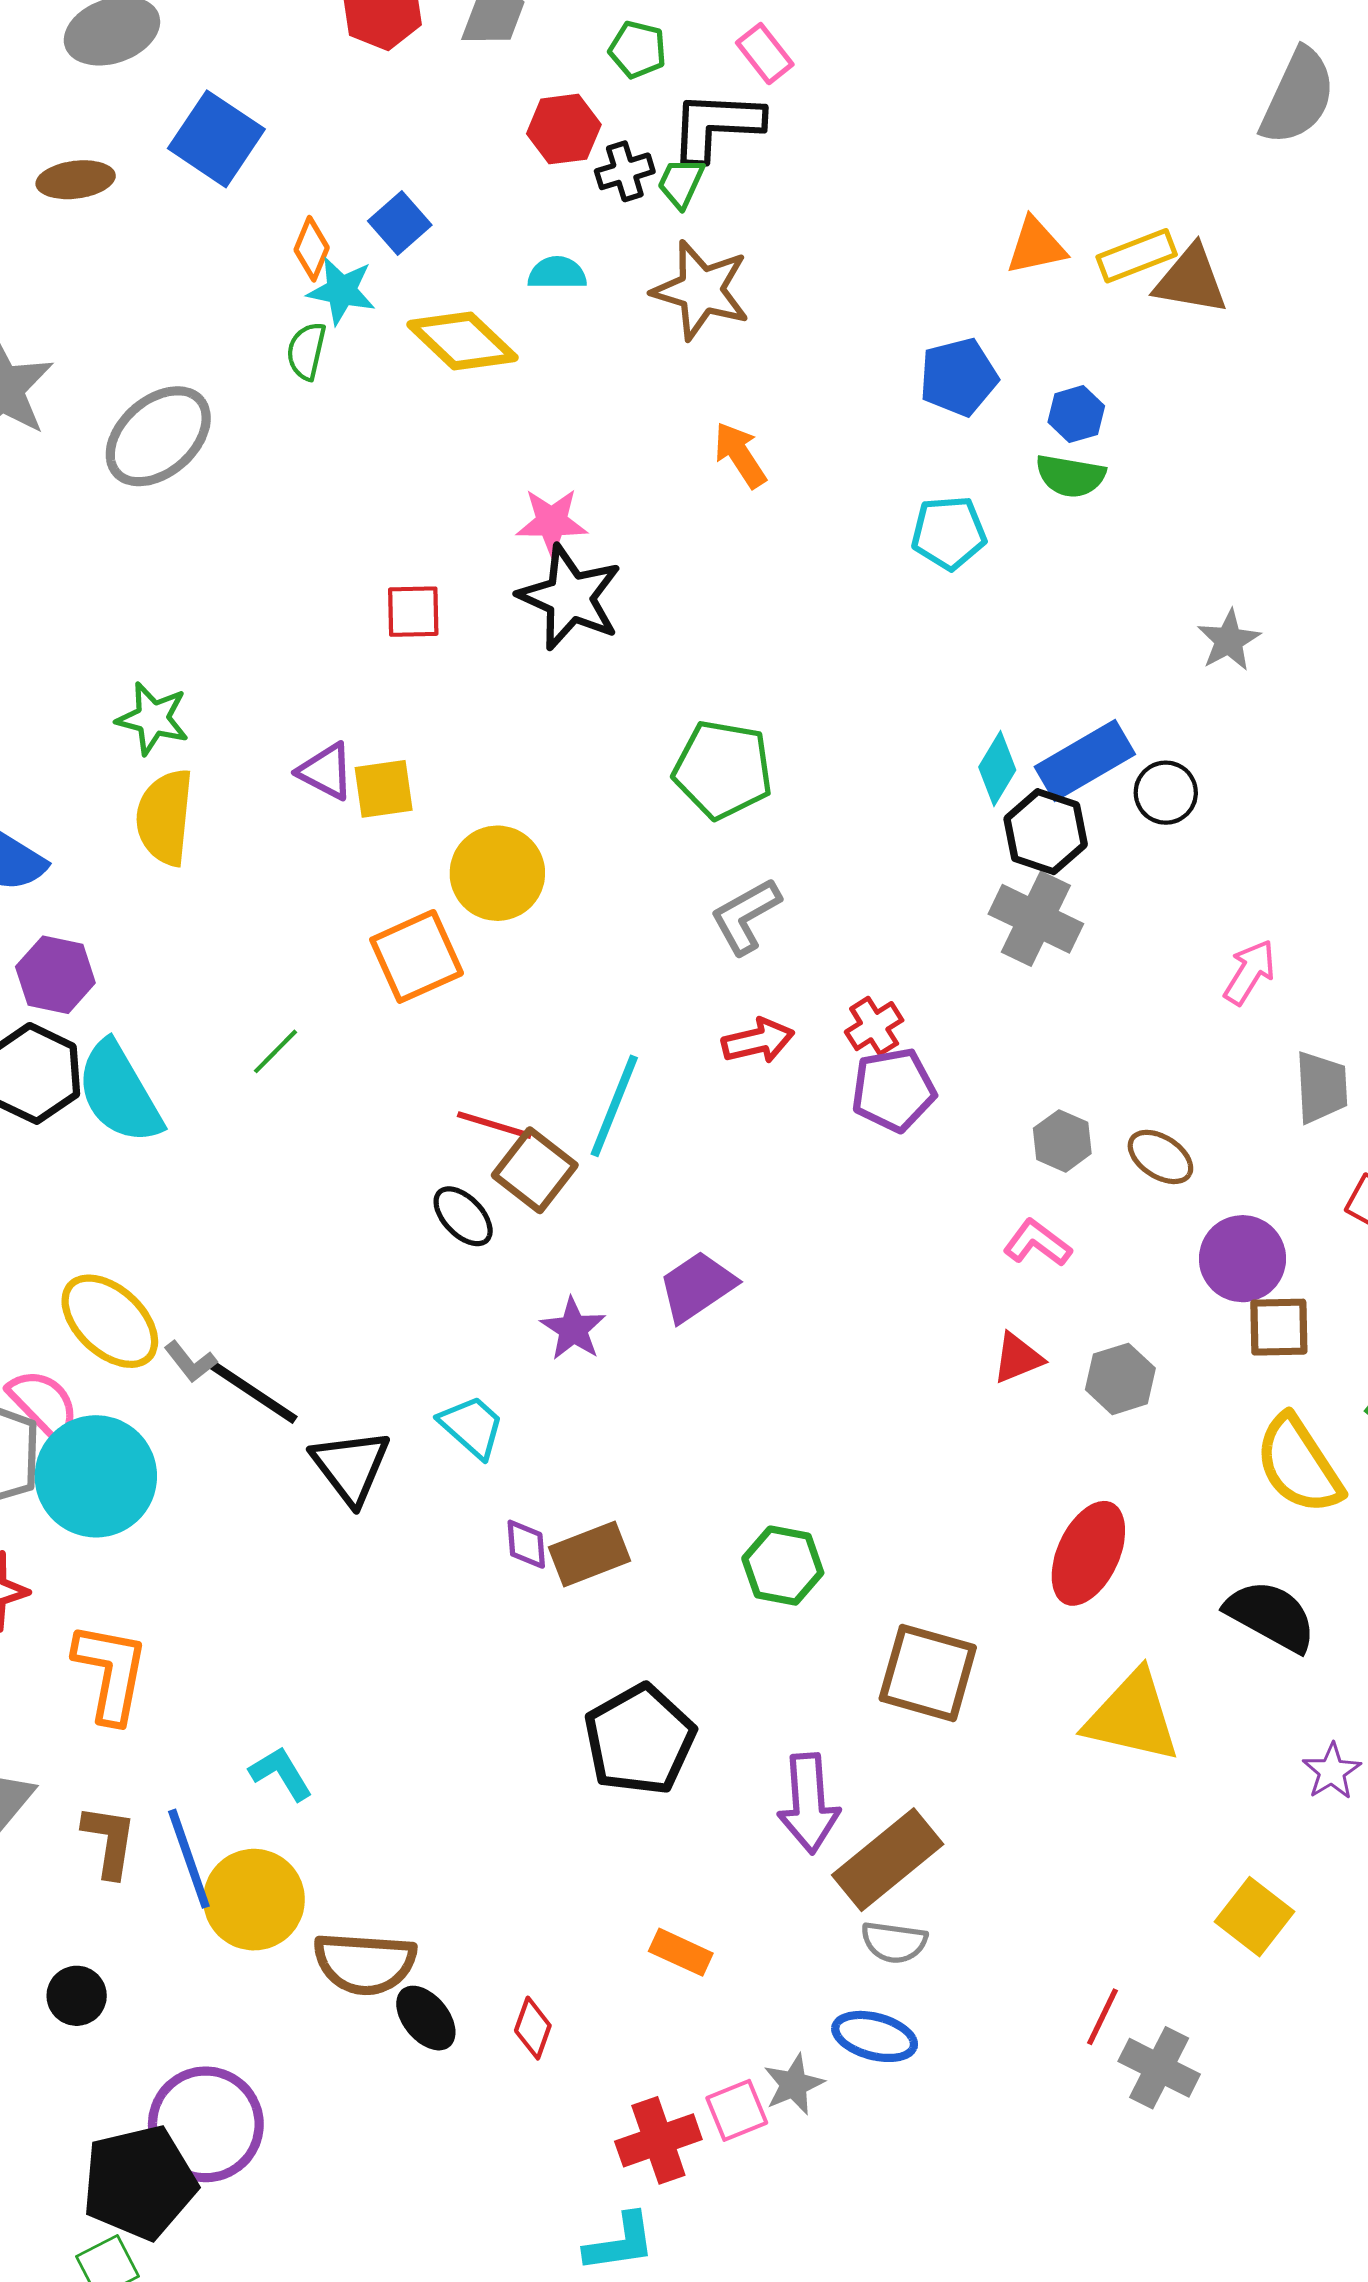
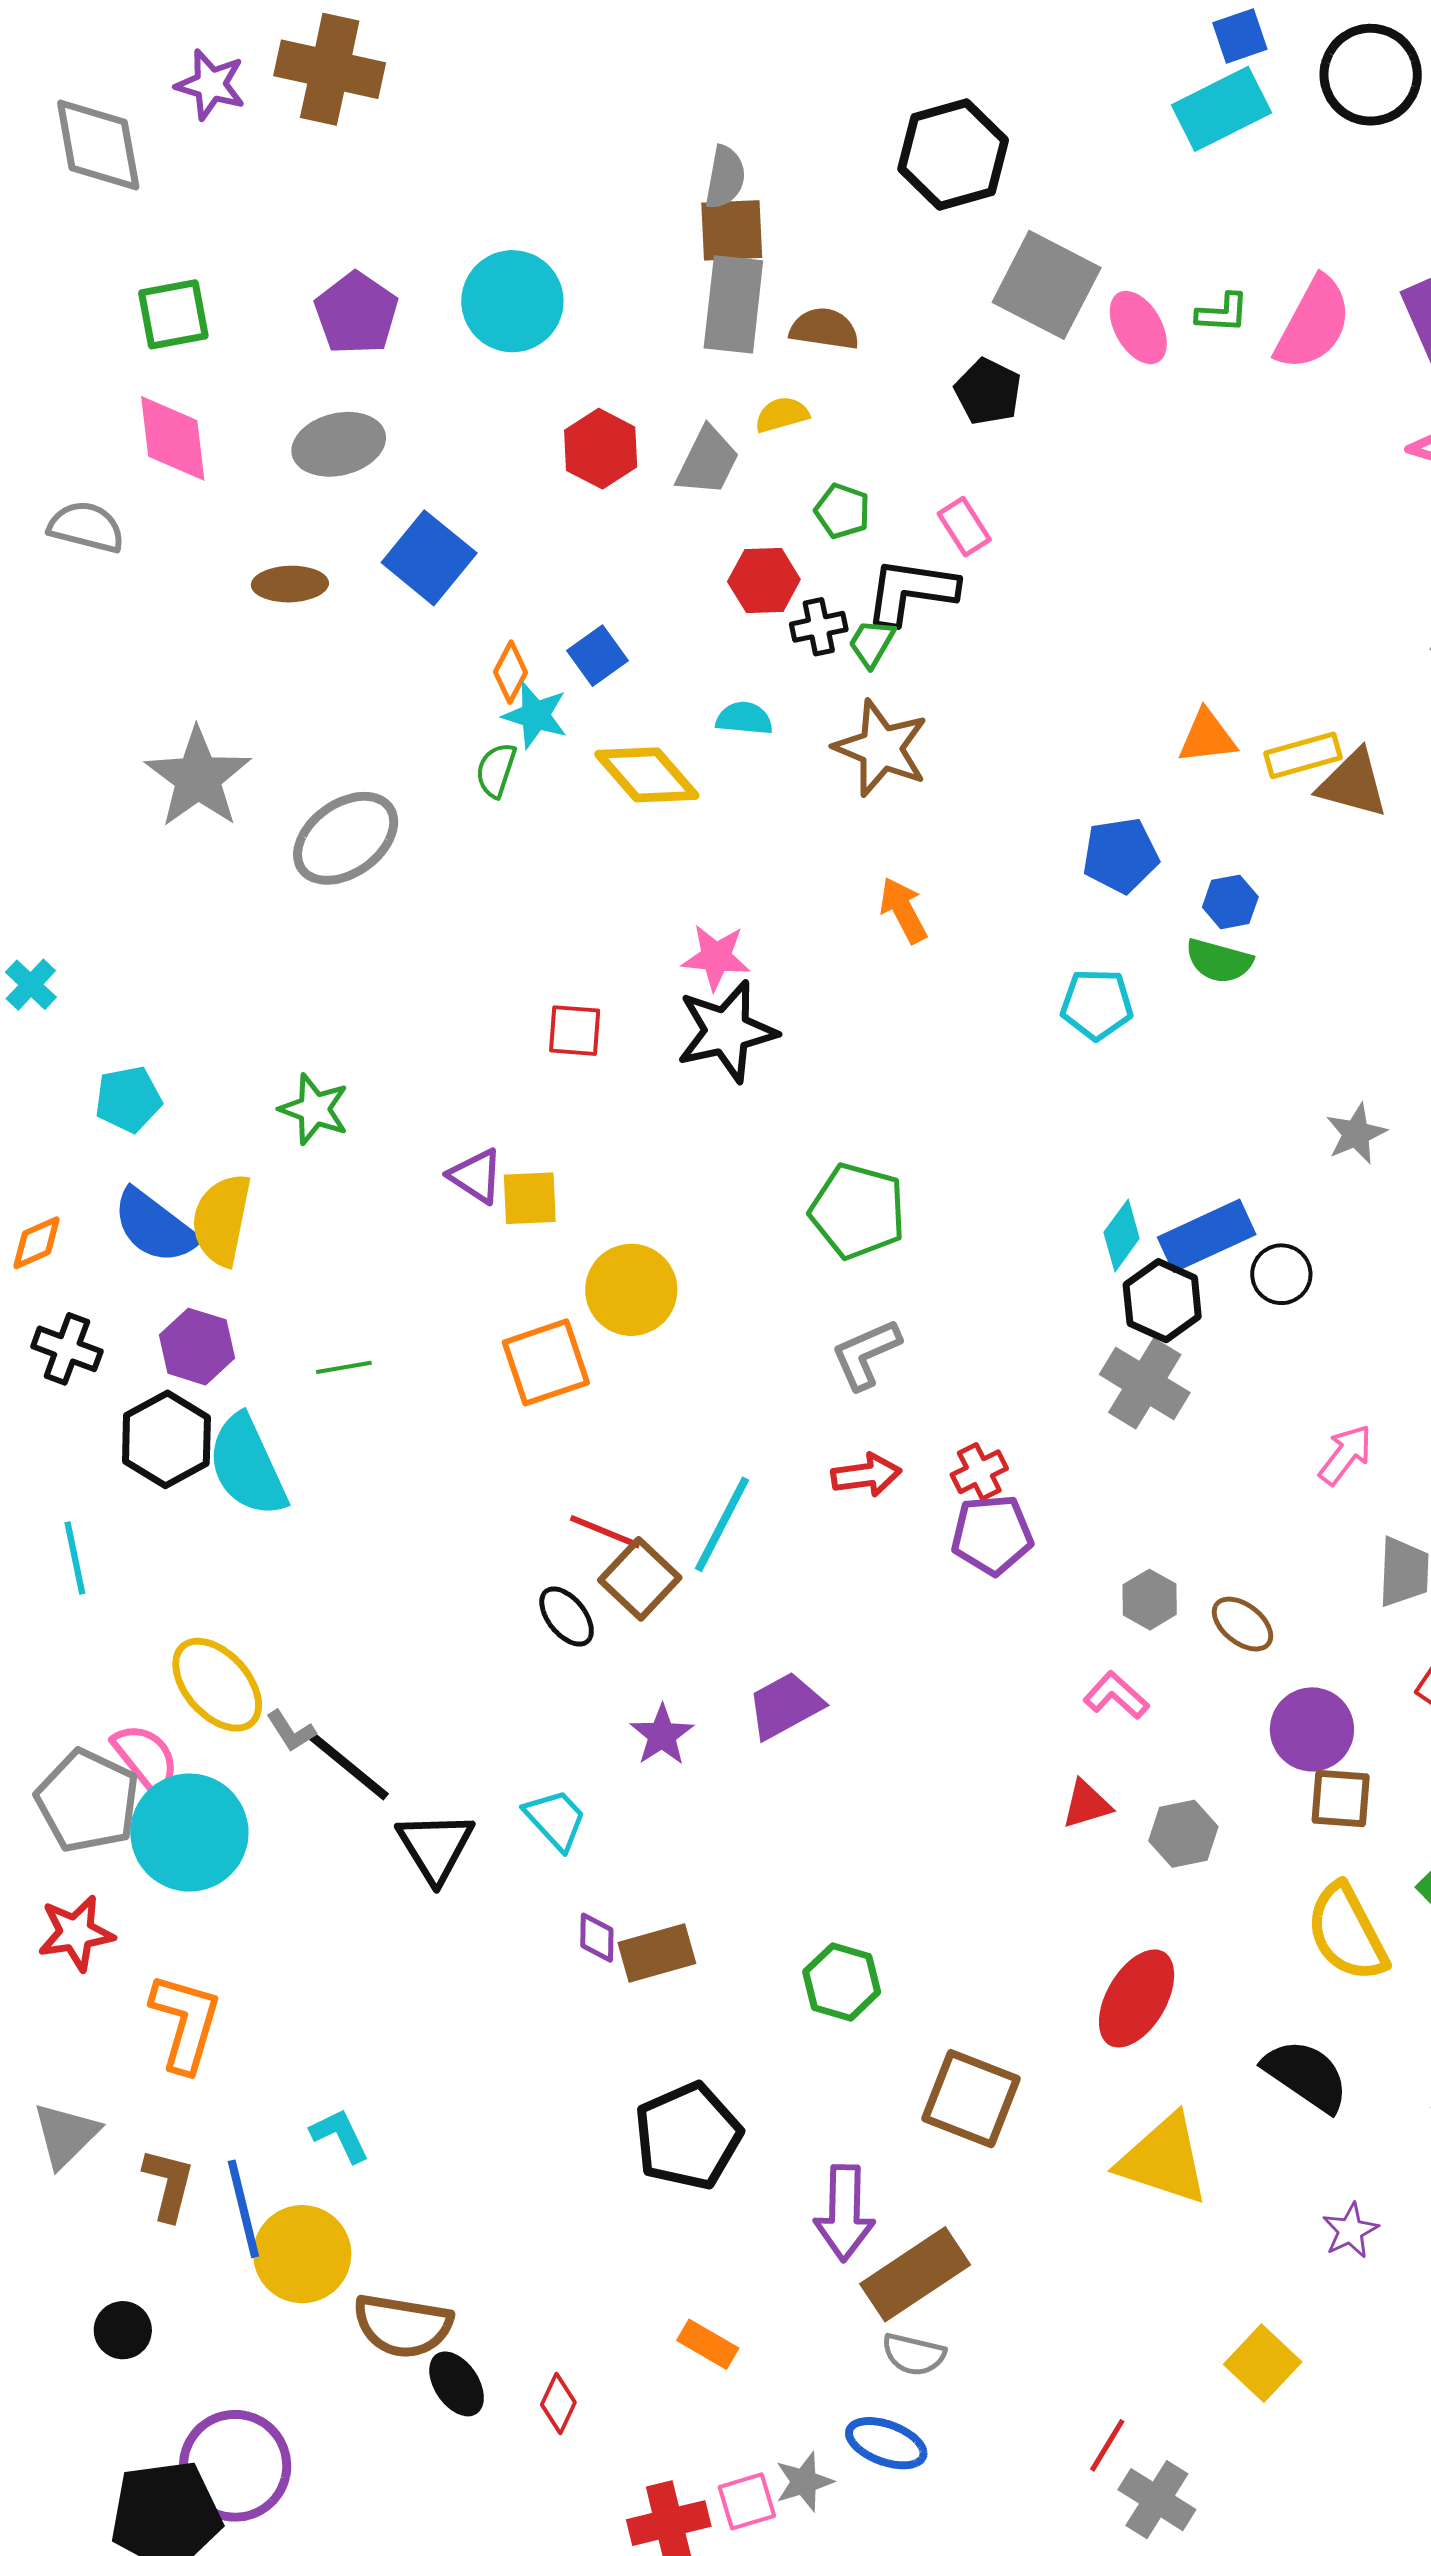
black star: (570, 597) -> (727, 1031), turned 30
yellow semicircle: (165, 817) -> (222, 1220), moved
green line: (276, 1051) -> (344, 1367), moved, turned 30

